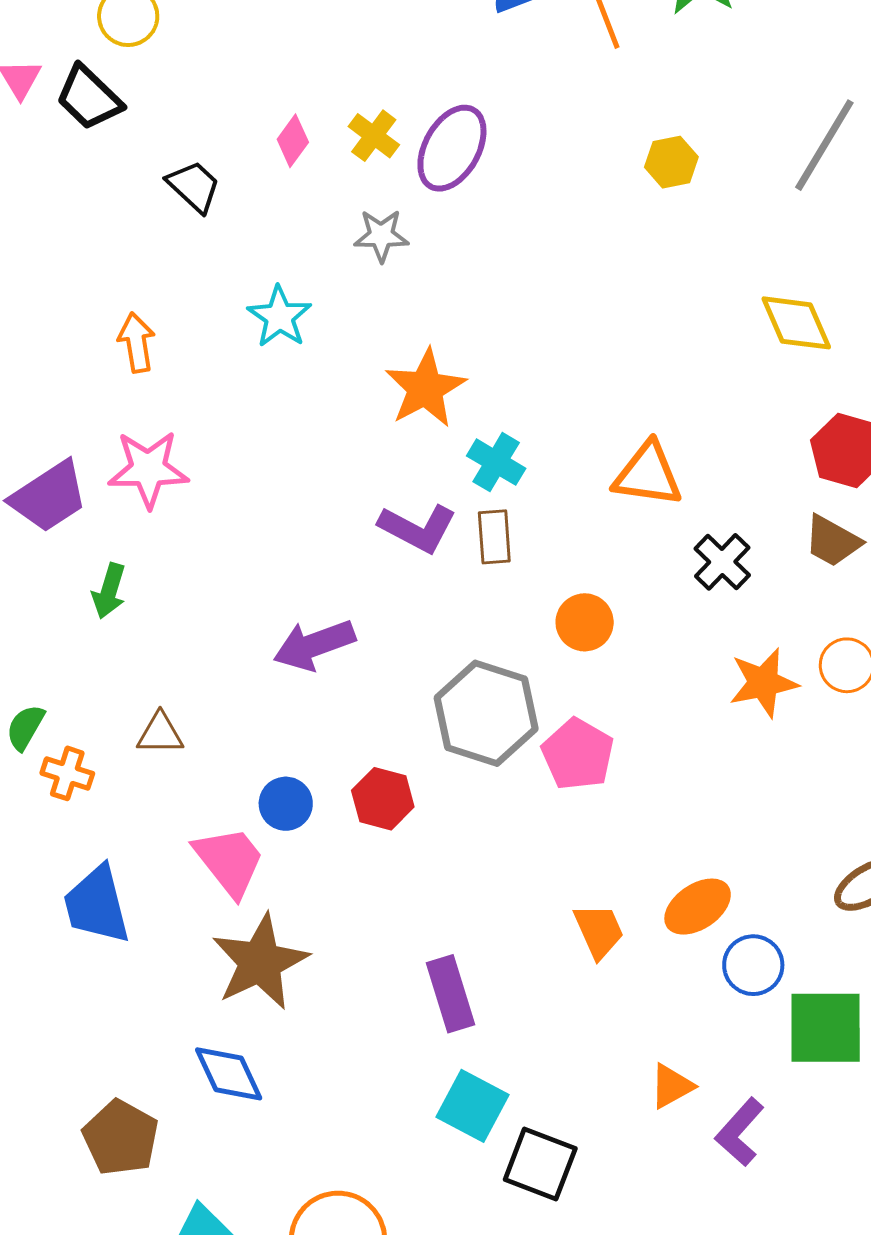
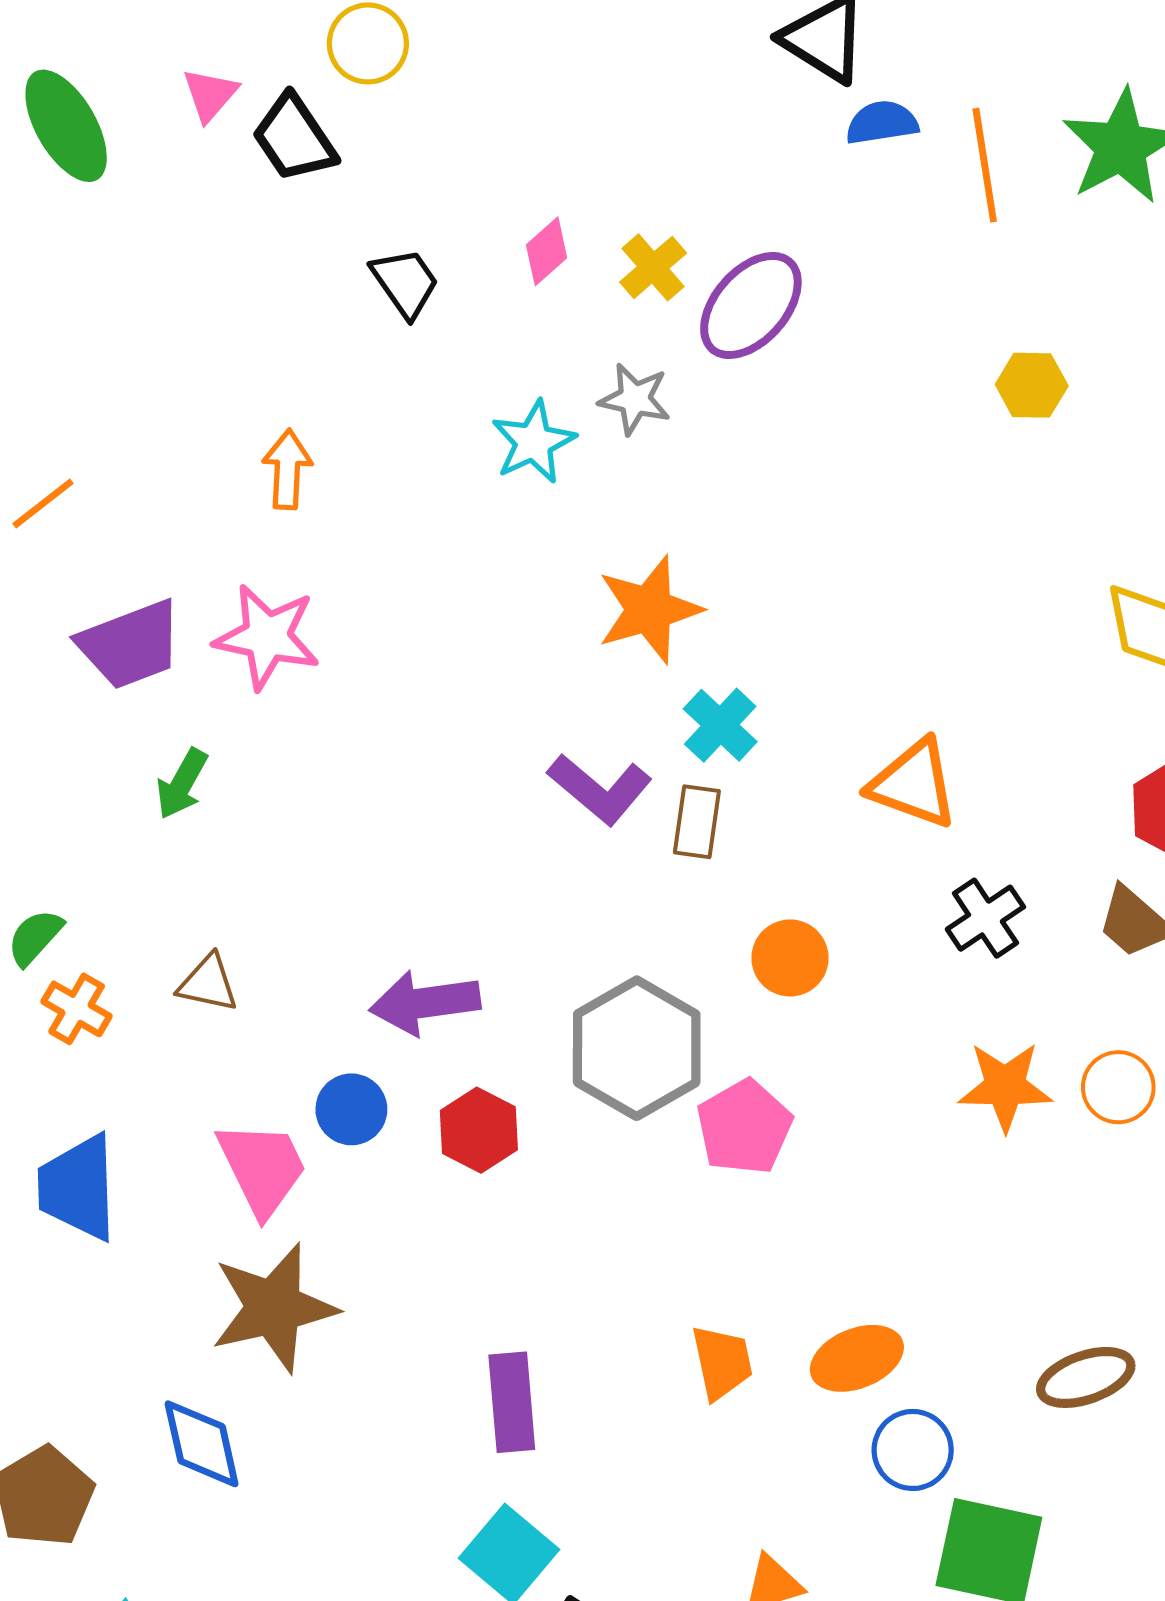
cyan star: (279, 317) -> (534, 442), moved
purple arrow: (314, 645) -> (425, 1003), moved

